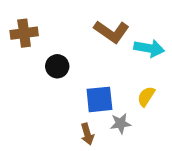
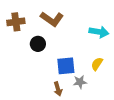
brown L-shape: (111, 32) -> (52, 19), moved

